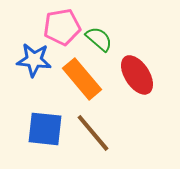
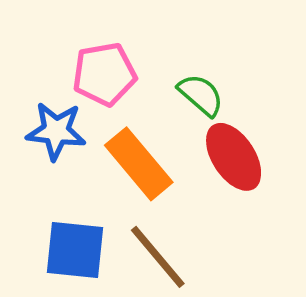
green semicircle: (99, 39) -> (201, 95), moved

